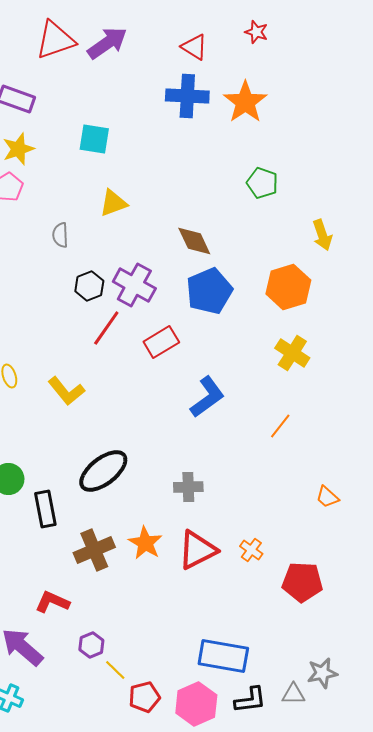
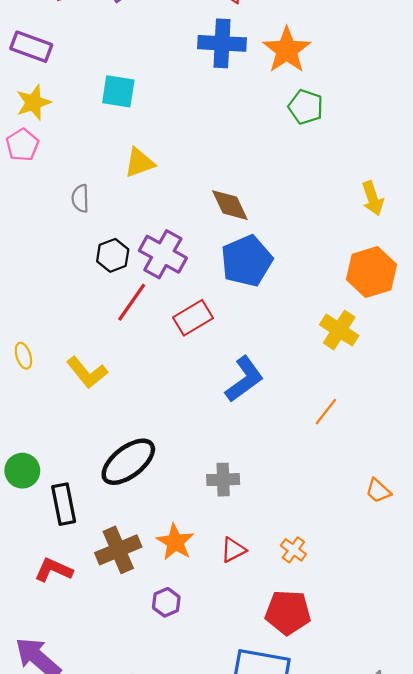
green pentagon: (262, 183) -> (306, 107), moved
orange hexagon: (288, 287) -> (372, 272), moved
red triangle: (197, 550) -> (233, 550), size x0.6
red pentagon: (302, 582) -> (288, 612), moved
red L-shape: (52, 602) -> (54, 570), moved
purple hexagon: (91, 645) -> (166, 602), moved

